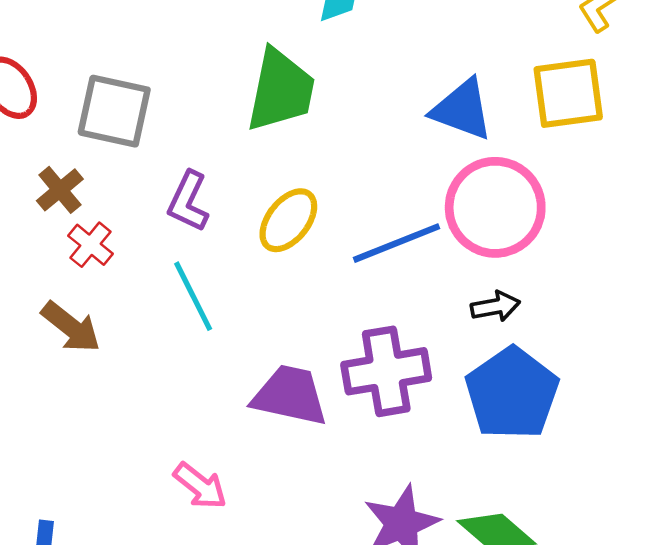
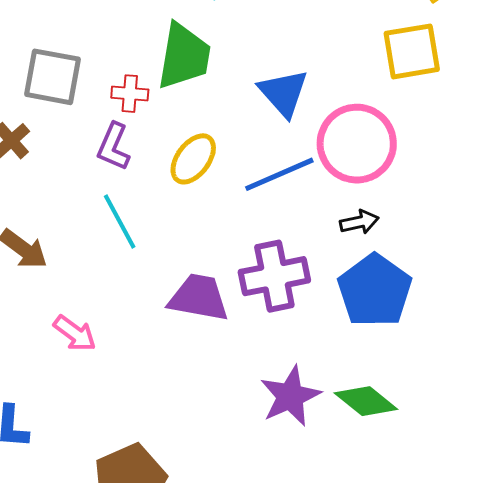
blue triangle: (462, 110) -> (283, 93), moved, turned 30
red cross: (91, 245) -> (130, 94), moved, turned -33
pink arrow: (200, 486) -> (75, 333), moved

